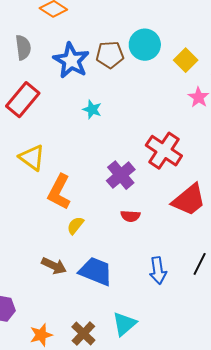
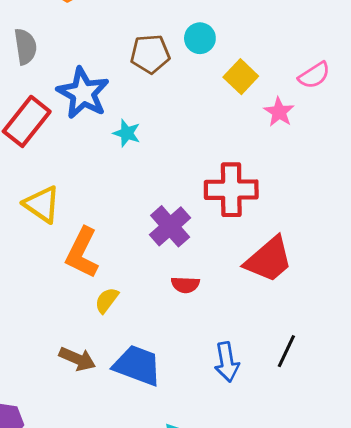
cyan circle: (145, 45) -> (200, 38), size x0.7
yellow square: (186, 60) -> (241, 77), moved
blue star: (71, 61) -> (83, 93), moved
red cross: (164, 151) -> (231, 190), turned -33

